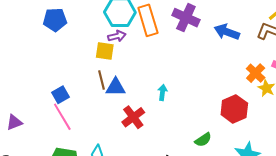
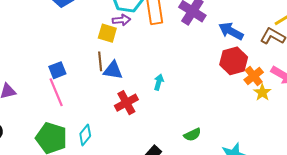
red hexagon: (234, 109) -> (234, 61), moved

